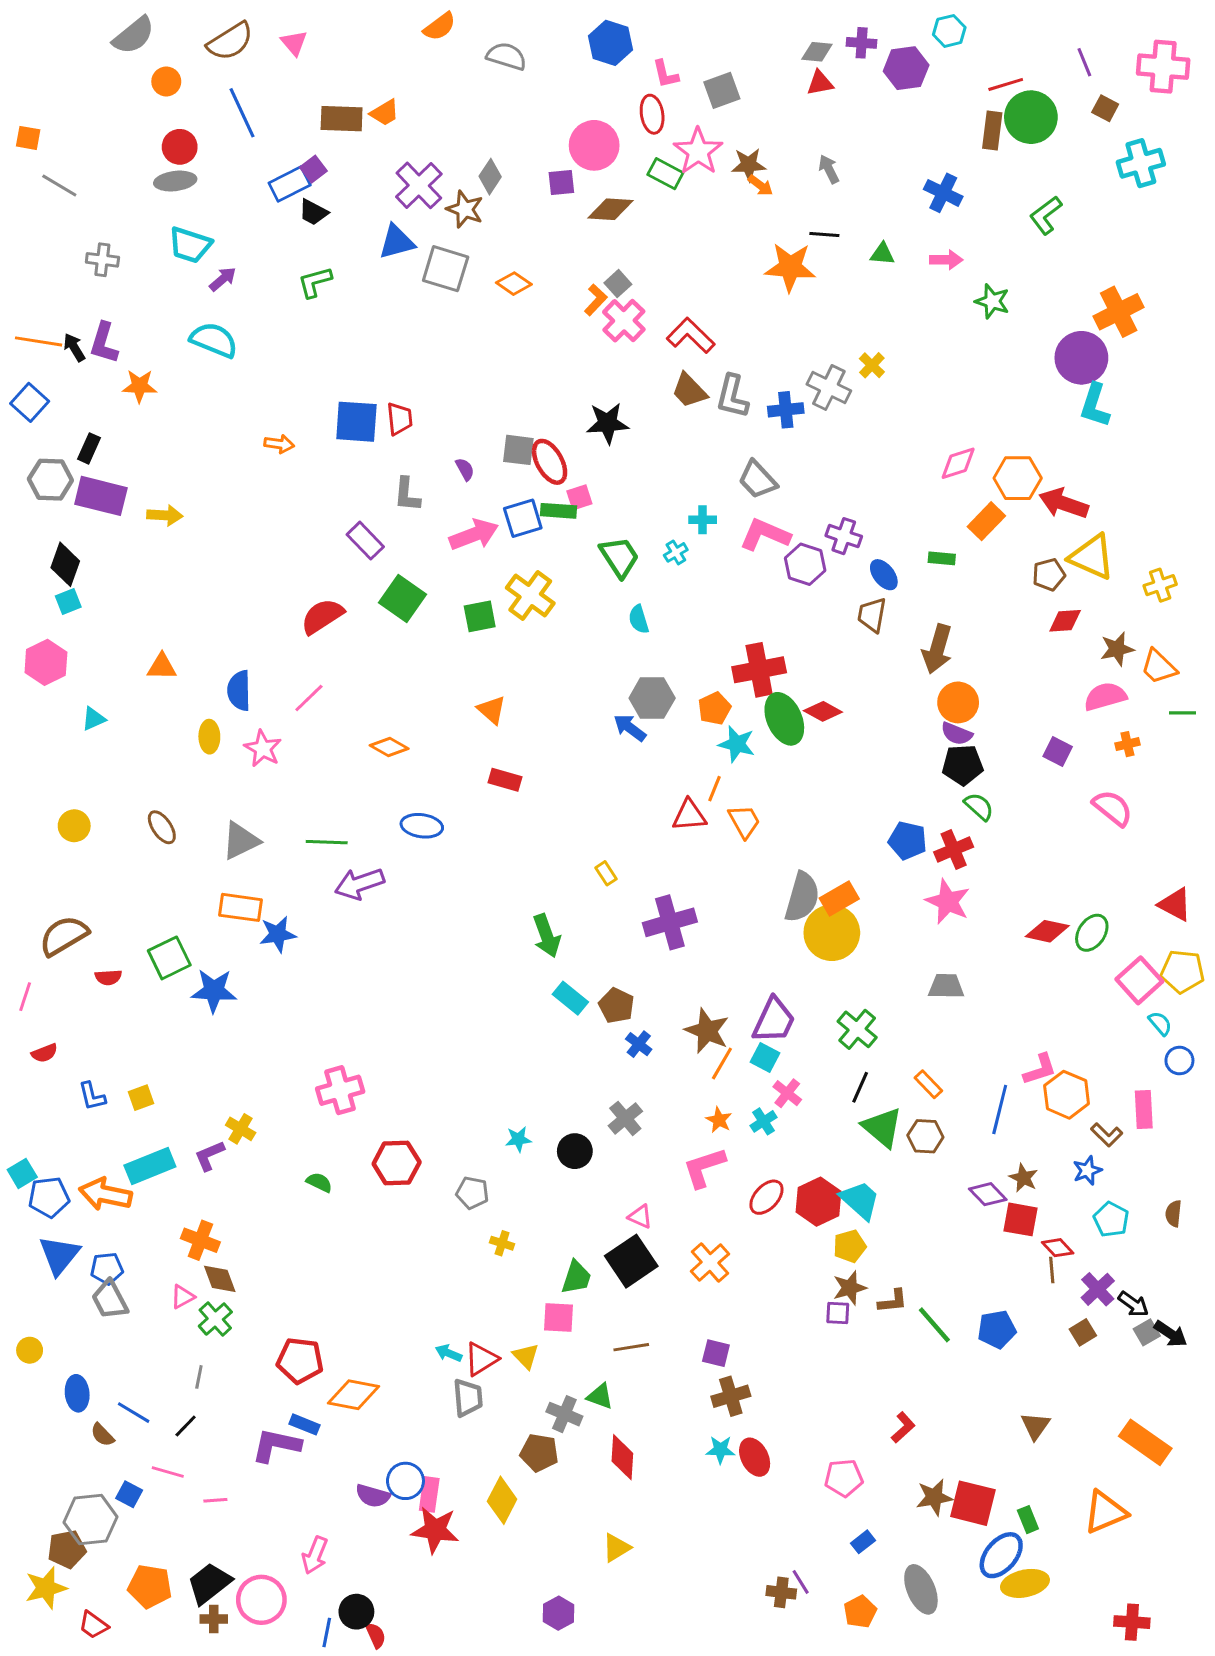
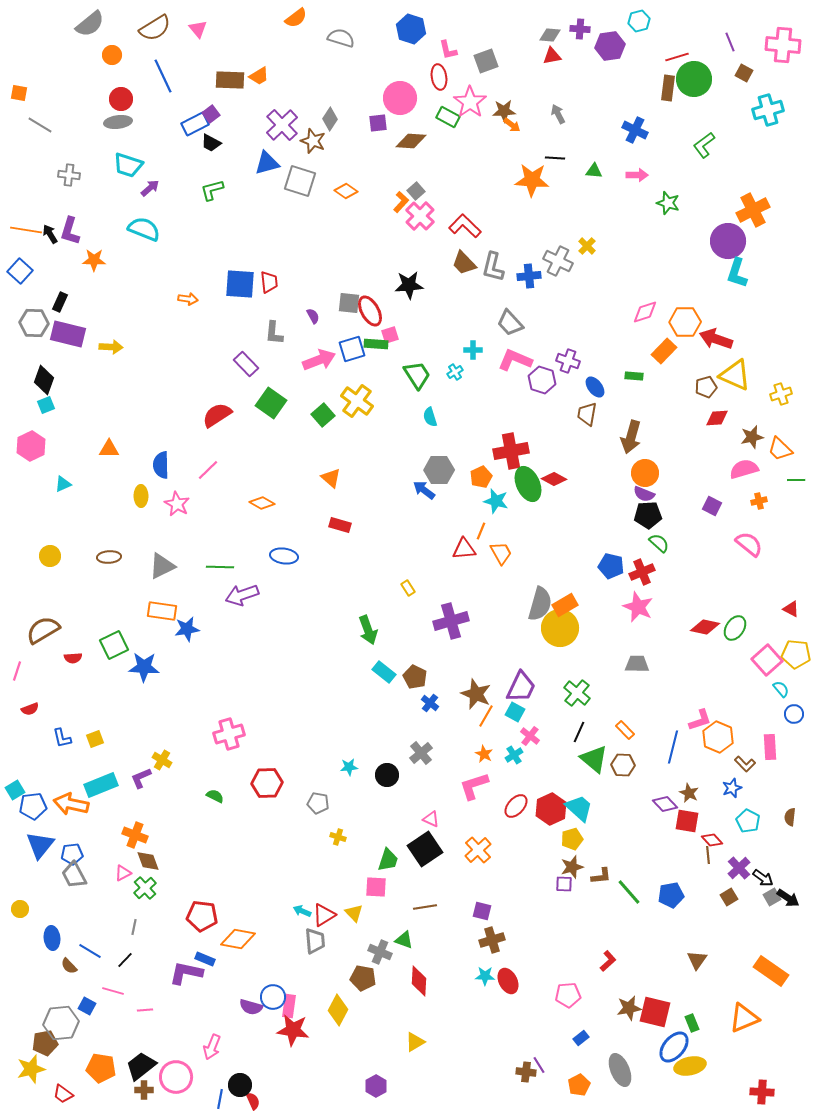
green square: (480, 616) -> (323, 415), turned -30
brown ellipse: (162, 827) -> (109, 557), turned -60
red triangle: (1175, 905) -> (791, 609), size x0.7

